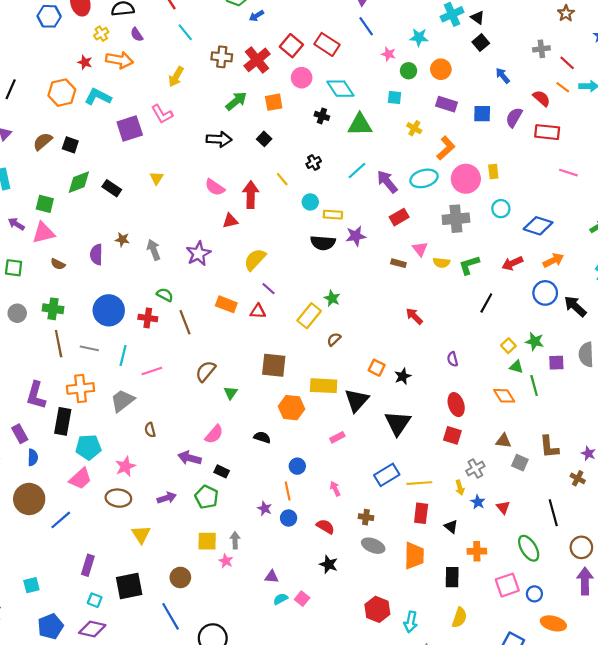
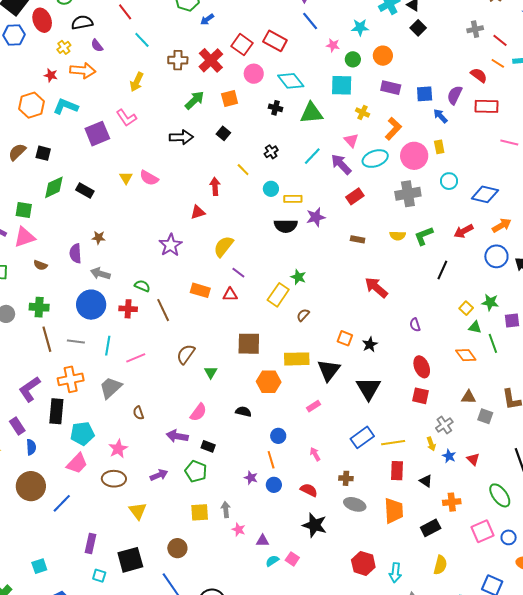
blue arrow: (503, 76) -> (440, 116), moved
cyan square: (394, 97) -> (342, 85), size x1.6
pink semicircle: (215, 187) -> (149, 178), moved
red arrow: (251, 195) -> (215, 186), size x0.7
pink triangle: (420, 249) -> (351, 140), moved
gray arrow: (154, 250) -> (100, 274), moved, turned -48
red arrow: (414, 316) -> (376, 288), size x1.4
purple L-shape: (36, 395) -> (30, 389), turned 44
pink star: (226, 561) -> (239, 530), moved
black star: (329, 564) -> (315, 525), size x1.4
black rectangle: (452, 577) -> (431, 528), turned 66

